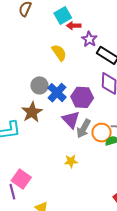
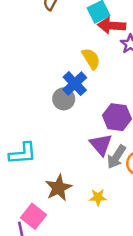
red arrow: (74, 26) -> (112, 26), size x1.5
blue cross: (57, 93) -> (75, 84), moved
brown star: (32, 112) -> (58, 188), moved

